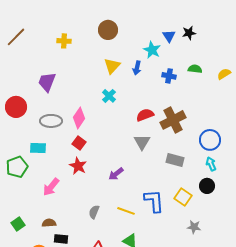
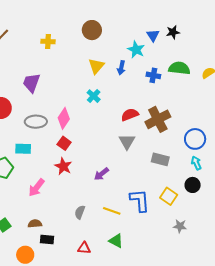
green semicircle: (195, 69) -> (179, 68), size x1.5

